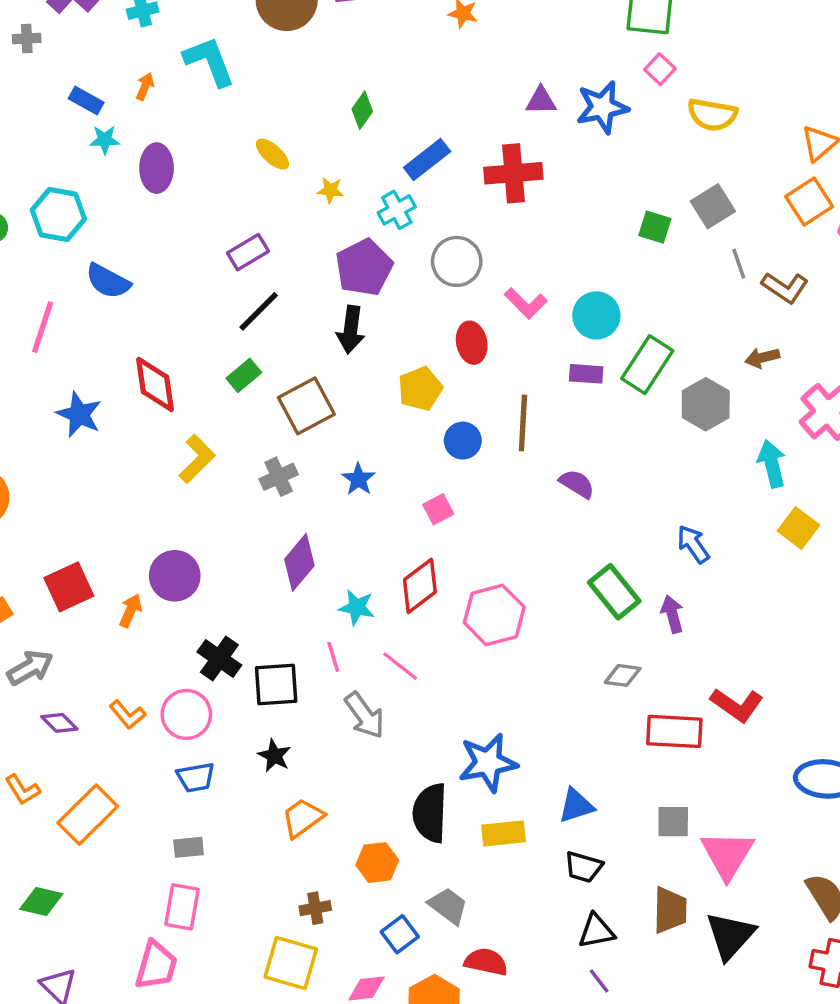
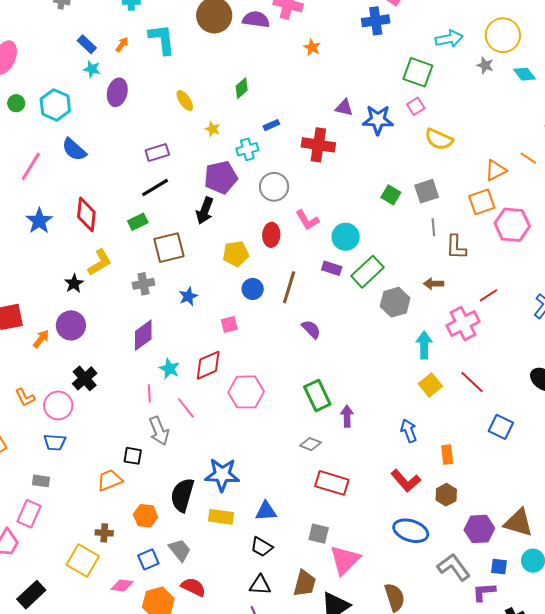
blue rectangle: (427, 160) -> (271, 125), size x0.6
brown L-shape: (785, 287) -> (456, 247), turned 44
blue arrow: (693, 544) -> (409, 431), moved
black square: (276, 685) -> (133, 456), moved, size x0.7
red L-shape: (737, 705) -> (406, 481), moved
black star: (274, 756) -> (74, 283), moved

